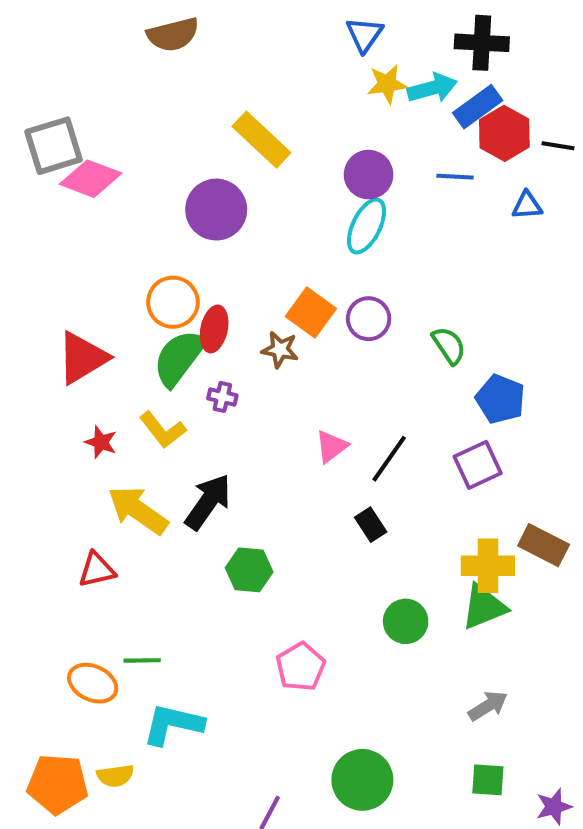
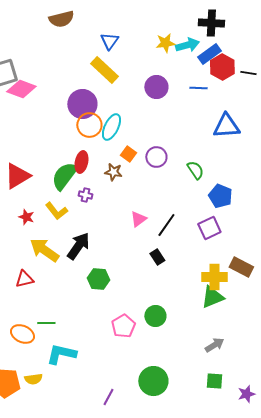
blue triangle: (364, 35) -> (109, 41), moved
blue triangle: (527, 205) -> (226, 126), moved, size x1.8
cyan ellipse: (366, 226) -> (111, 127), moved
orange circle: (173, 302) -> (89, 125), moved
orange square: (311, 313) -> (128, 154), size x0.7
green circle: (406, 621) -> (155, 316), moved

